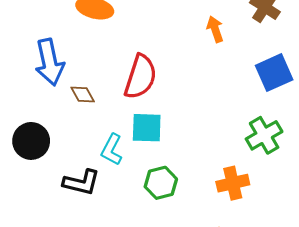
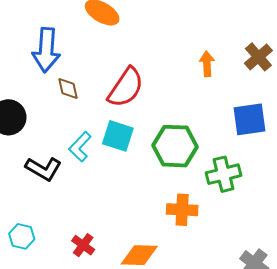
green hexagon: (161, 183) -> (175, 146), moved, size x1.4

